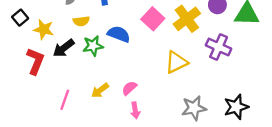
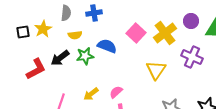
black square: (20, 18) -> (23, 32), turned 32
yellow star: (44, 29) -> (43, 29), moved, turned 30
red L-shape: (35, 61) -> (36, 69), turned 40
yellow triangle: (176, 62) -> (156, 70), turned -30

